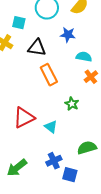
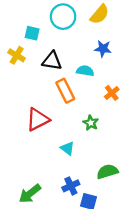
blue star: (68, 35) -> (103, 49), moved
cyan semicircle: (84, 57) -> (85, 71), moved
red triangle: (24, 118) -> (38, 120), moved

